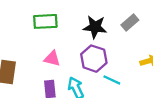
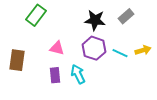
green rectangle: (45, 21) -> (36, 15), moved, turned -50
cyan line: (112, 80) -> (120, 53), moved

